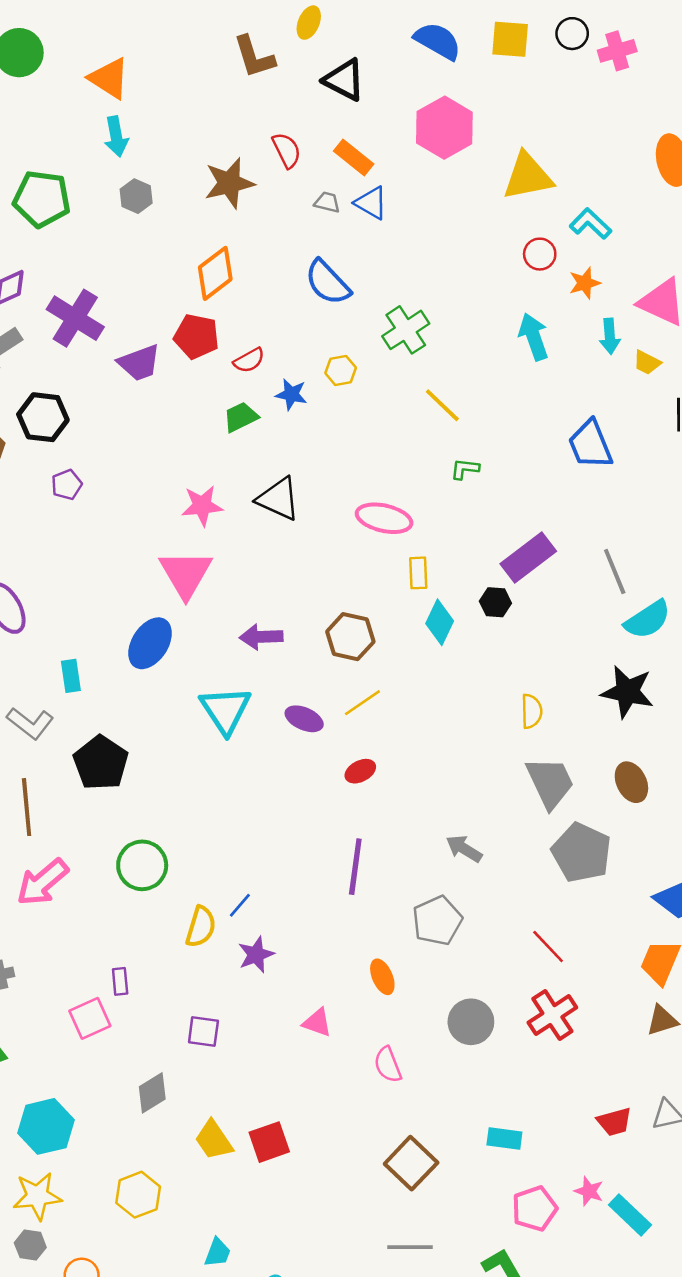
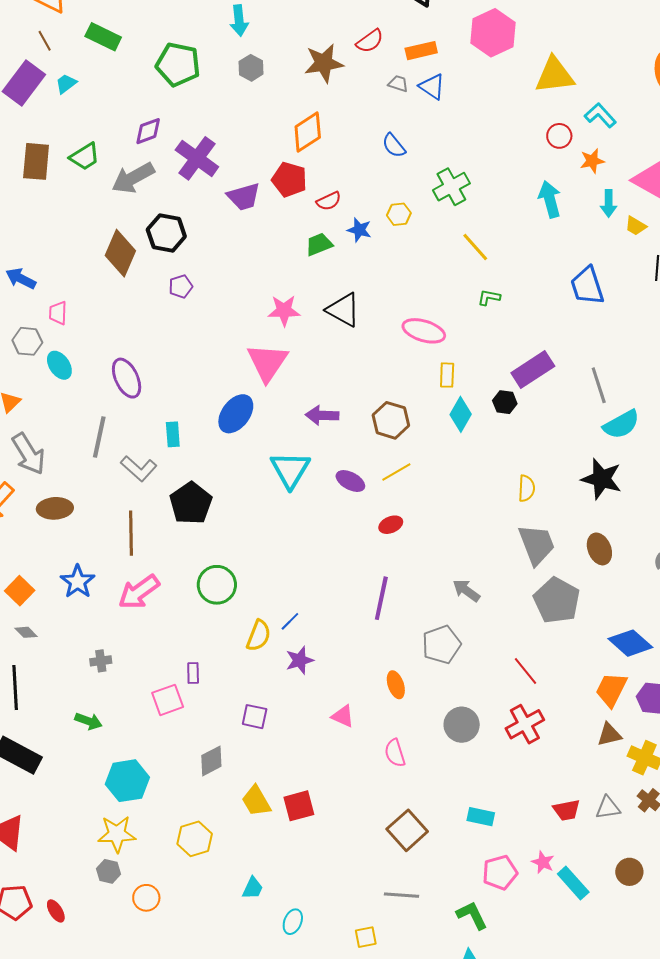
red semicircle: (287, 150) -> (370, 41), turned 76
orange rectangle: (354, 157) -> (421, 51), turned -56
blue semicircle: (328, 282) -> (394, 146), size x0.7

